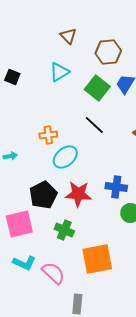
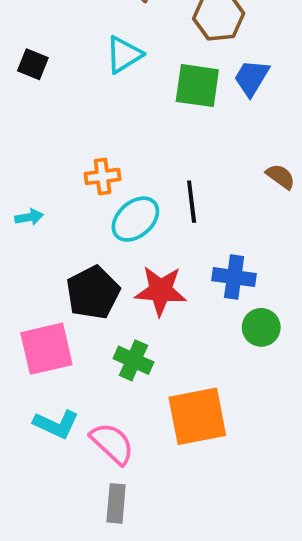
green square: (97, 88) -> (197, 86), turned -30
black line: (94, 125) -> (192, 202), moved, turned 40
gray rectangle: (77, 304) -> (116, 503), moved

